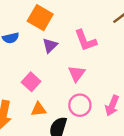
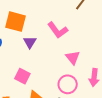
pink triangle: (77, 74) -> (73, 58), moved

